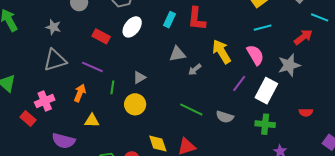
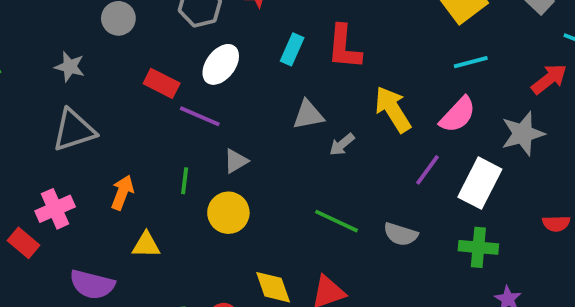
pink semicircle: (255, 55) -> (458, 115), turned 75
purple line: (92, 67) -> (200, 116), moved

